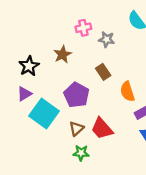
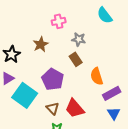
gray star: (107, 39) -> (79, 39), moved
brown triangle: (76, 129) -> (53, 108), turned -32

